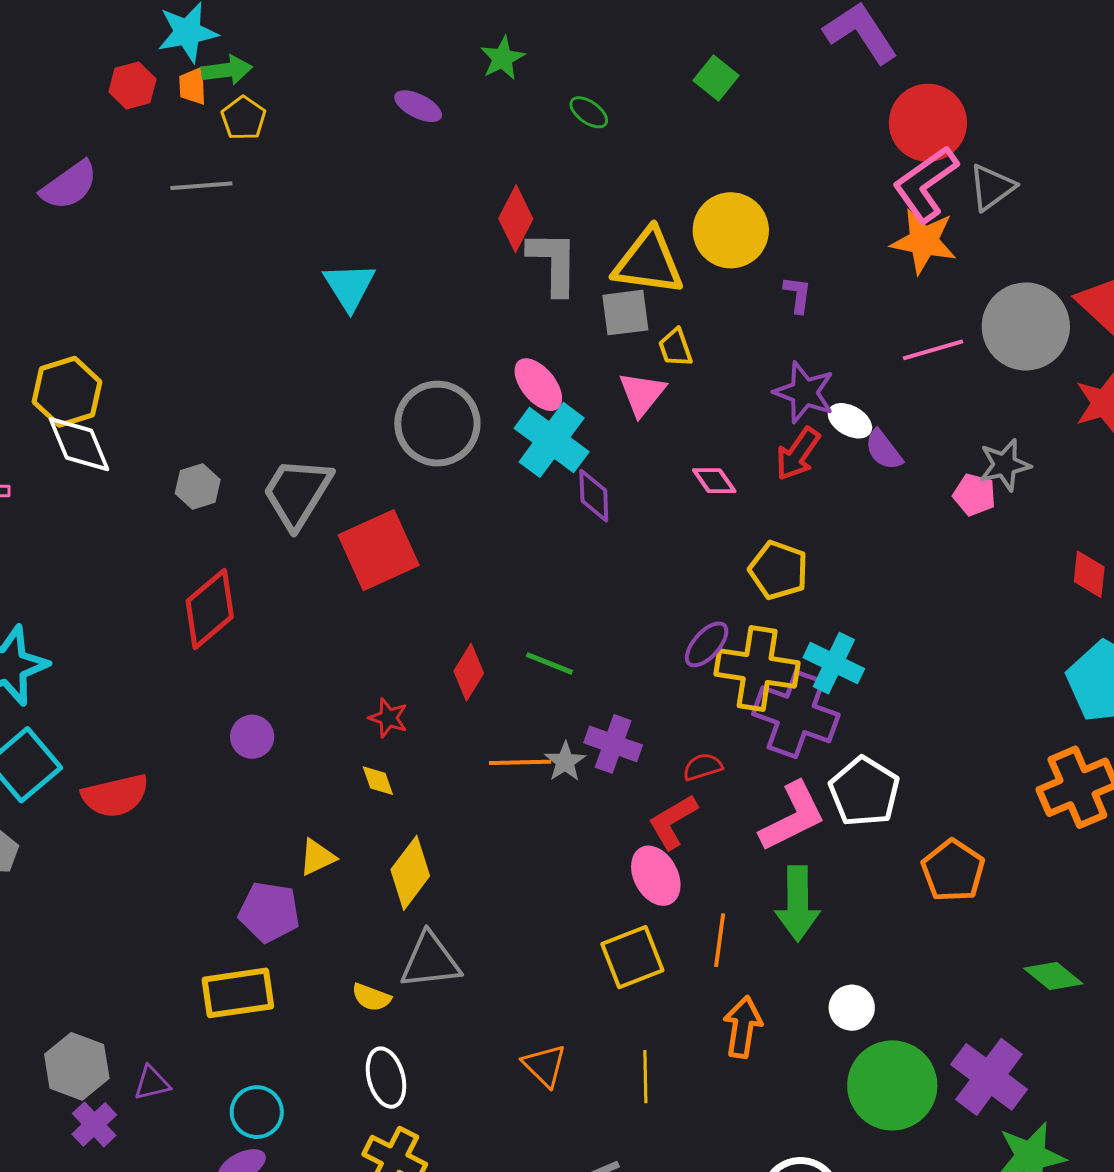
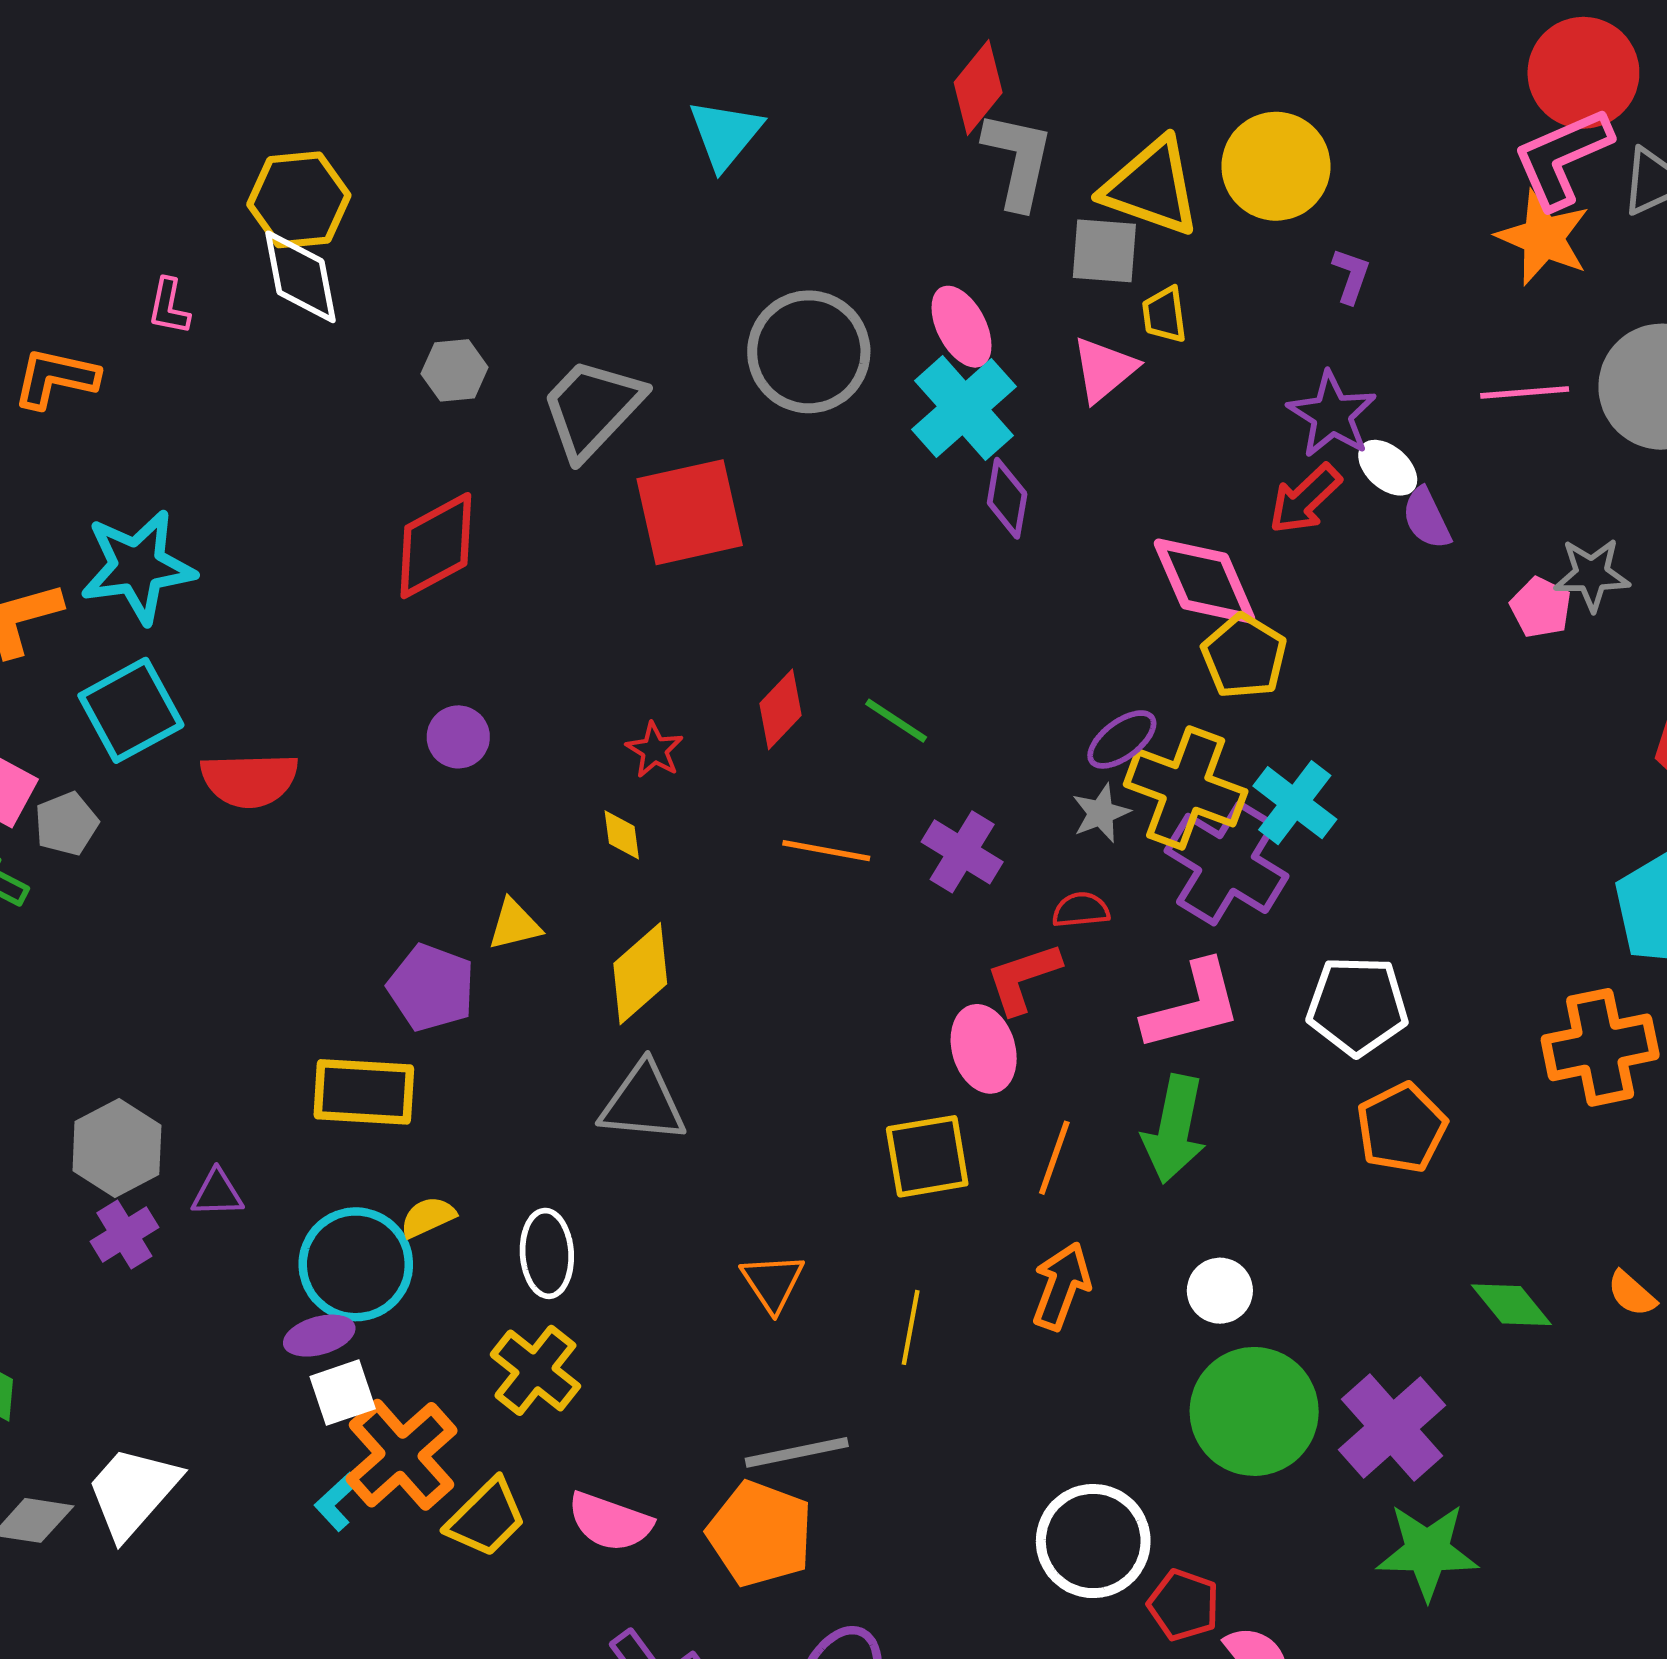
pink diamond: (714, 481) -> (1205, 581), moved, size x1.8
gray star: (565, 762) -> (1101, 813), moved
white pentagon: (864, 792) -> (1357, 1006), moved, turned 30
yellow semicircle: (371, 997) -> (428, 1217), moved, turned 123
cyan circle: (257, 1112) -> (356, 1264), size x1.5

